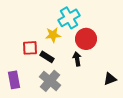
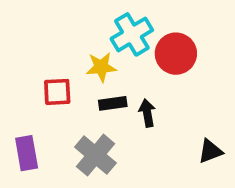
red circle: (86, 39) -> (176, 54), moved
black rectangle: (47, 57) -> (113, 103), moved, turned -40

